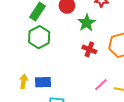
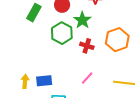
green hexagon: (39, 37) -> (62, 33), moved
pink line: (101, 85) -> (87, 78), moved

